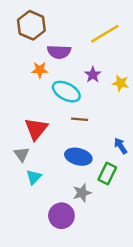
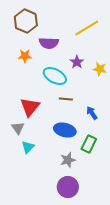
orange star: (40, 70) -> (25, 56), moved
blue arrow: (121, 146) -> (92, 113), moved
purple circle: (61, 216) -> (68, 187), moved

